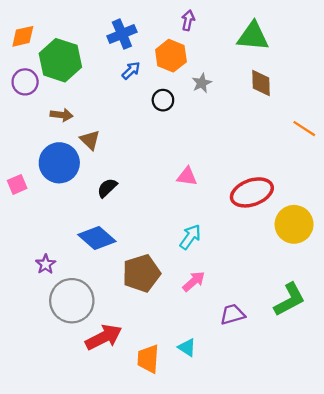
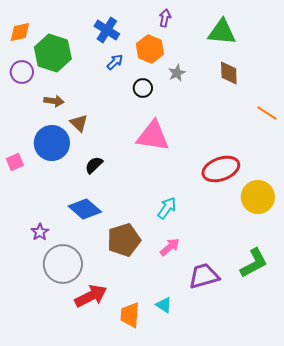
blue cross: (122, 34) -> (107, 30), turned -35
pink triangle: (187, 176) -> (153, 136), moved, size x1.8
purple trapezoid: (233, 314) -> (204, 276), size x1.4

